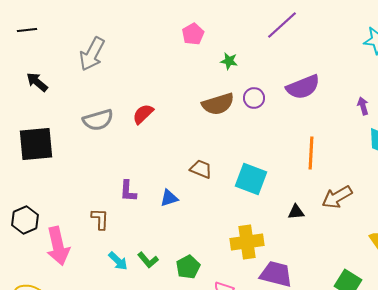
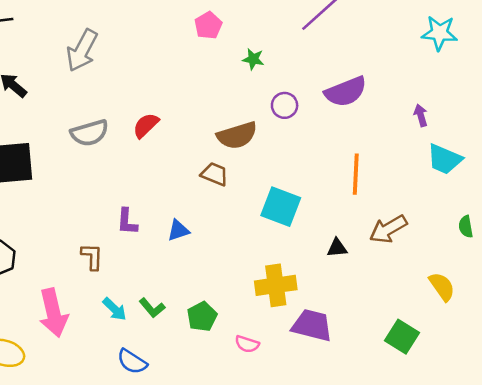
brown semicircle: (218, 104) -> (237, 135), moved
brown trapezoid: (201, 169) -> (215, 174), moved
pink arrow: (58, 246) -> (53, 313), moved

